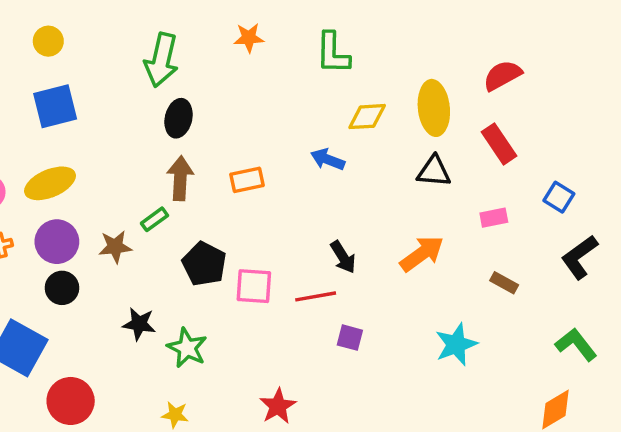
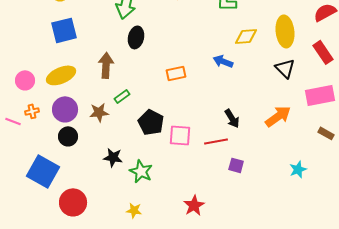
black triangle: (434, 171) -> (285, 68), turned 40
brown arrow: (180, 178) -> (106, 65), moved
pink rectangle: (494, 218) -> (320, 95), size x1.8
cyan star: (456, 344) -> (298, 169), size x0.7

